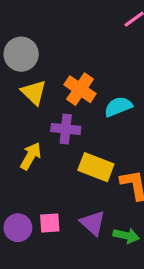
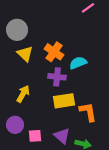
purple cross: (66, 129) -> (57, 77), moved
yellow rectangle: (96, 167) -> (64, 101), turned -30
purple circle: (18, 228) -> (15, 125), moved

